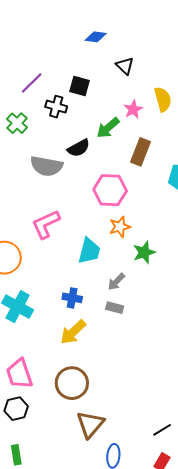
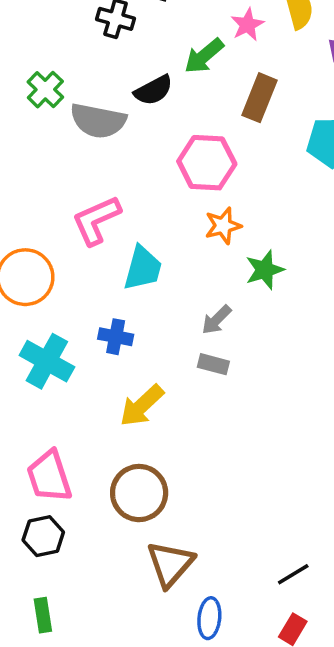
green cross: (17, 123) -> (45, 90), moved
cyan trapezoid: (89, 251) -> (143, 268), moved
blue cross: (72, 298) -> (116, 337), moved

